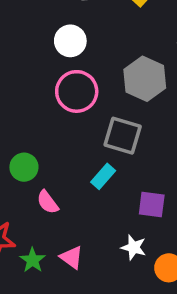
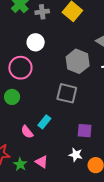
pink circle: (77, 91) -> (20, 68), moved
green circle: (24, 167) -> (12, 97), moved
cyan rectangle: (103, 176) -> (44, 122), moved

